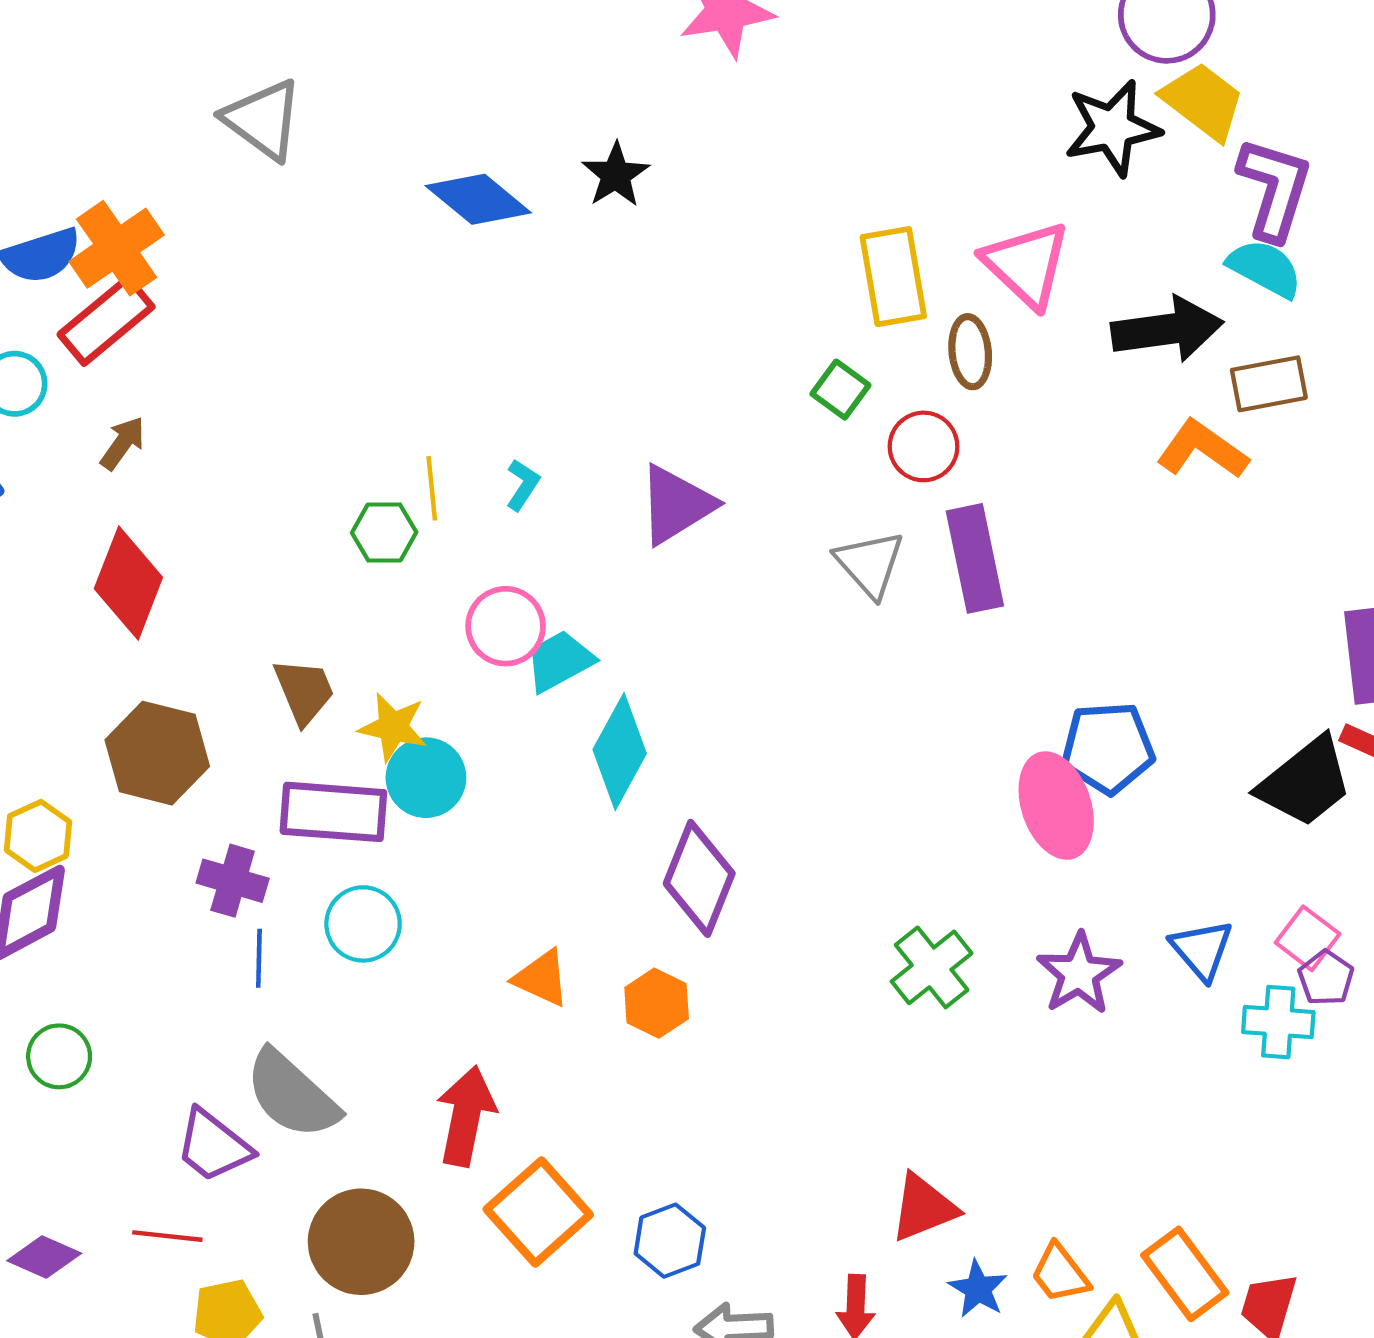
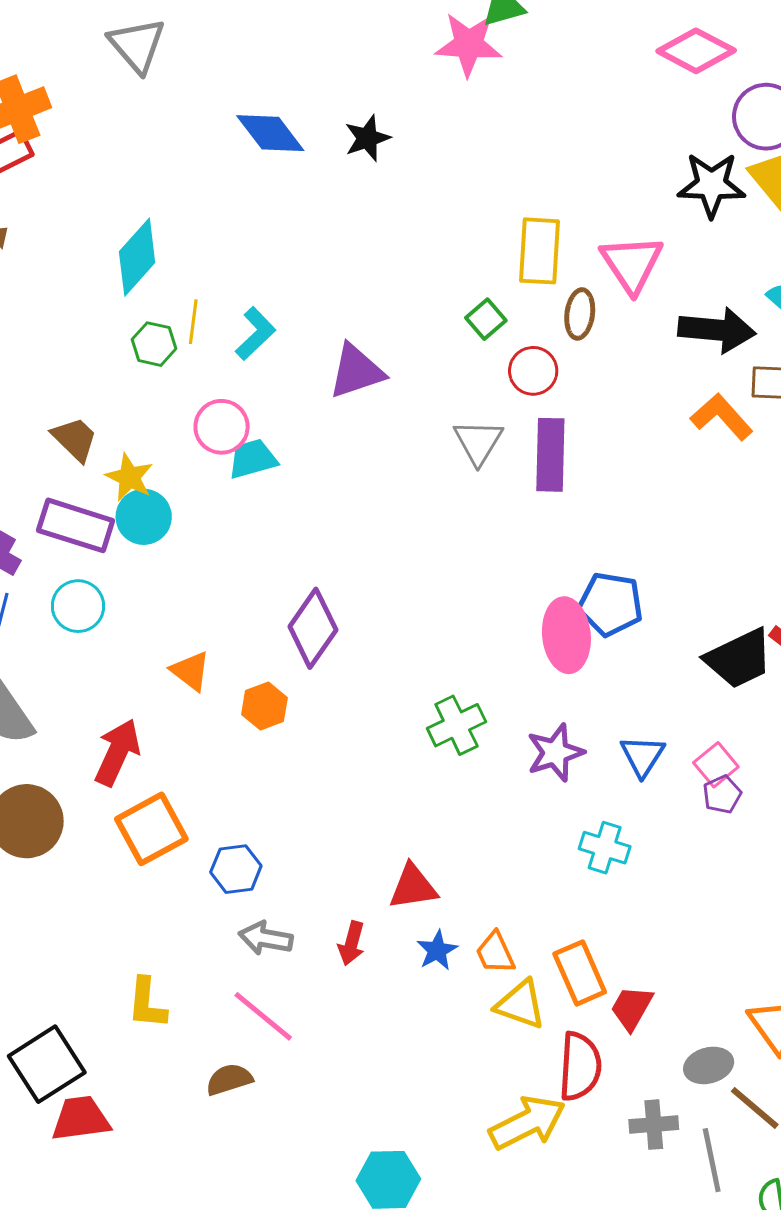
cyan L-shape: (523, 485) -> (255, 334), size x1.5
brown trapezoid: (304, 691) -> (75, 439), turned -36
cyan diamond: (620, 751) -> (137, 257), moved
cyan cross: (1278, 1022) -> (605, 848), moved

